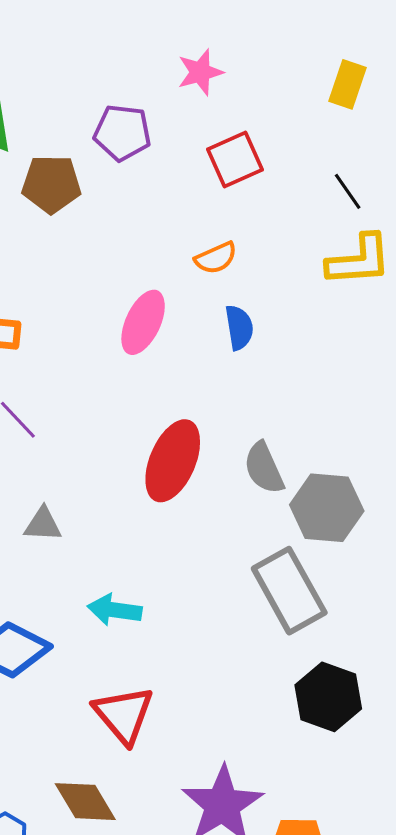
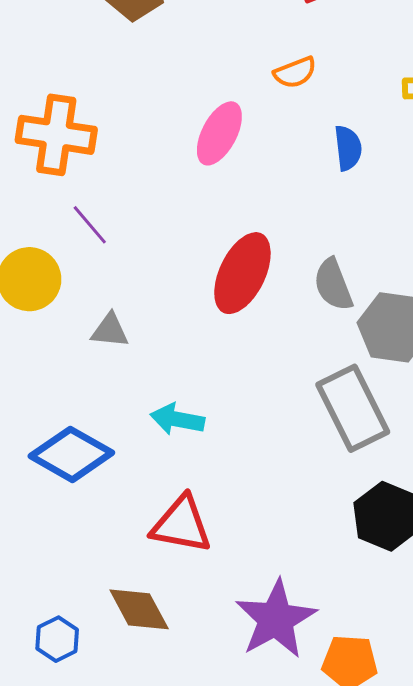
blue semicircle: (239, 327) -> (348, 148), moved
red triangle: (124, 715) -> (181, 525), turned -42

